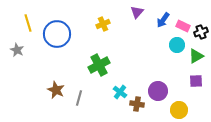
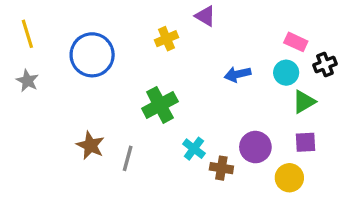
purple triangle: (137, 12) -> (205, 16), moved, turned -40
blue arrow: (163, 20) -> (238, 74), moved, turned 42
yellow line: (28, 23) -> (27, 34), moved
black cross: (201, 32) -> (325, 65), moved
green triangle: (196, 56) -> (304, 102), moved
purple square: (196, 81) -> (306, 142), moved

